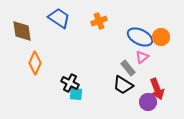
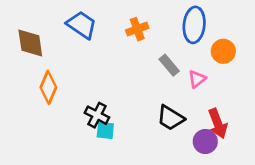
blue ellipse: (140, 37) -> (194, 25), moved, turned 70
gray rectangle: (128, 68) -> (169, 65), moved

